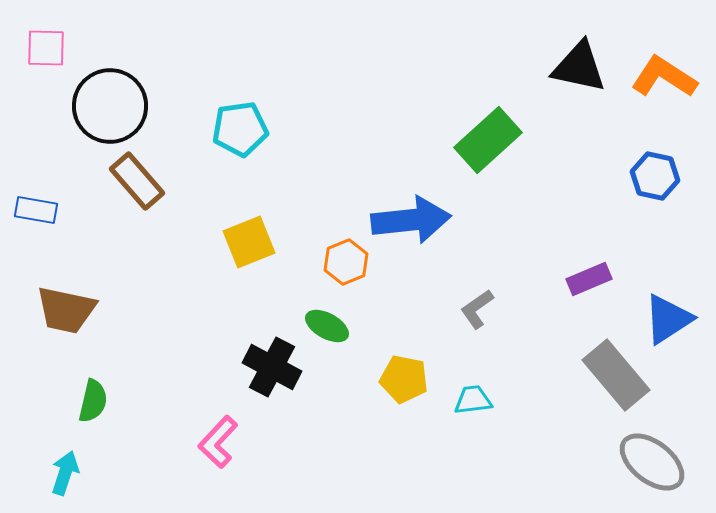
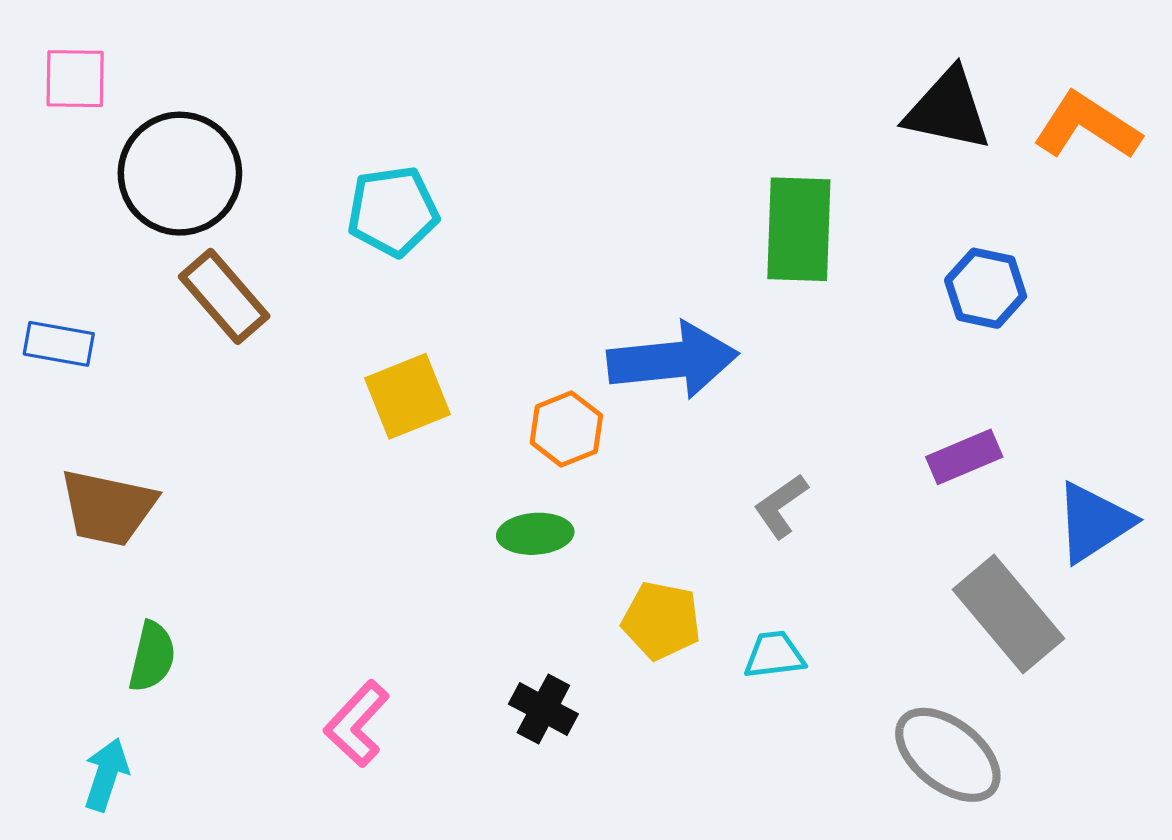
green rectangle: (488, 140) -> (799, 229), turned -46
blue hexagon: (655, 176) -> (986, 288), moved
green ellipse: (327, 326) -> (535, 534), turned -33
black cross: (272, 367) -> (543, 709), moved, size x0.7
gray ellipse: (652, 462) -> (948, 755), moved

